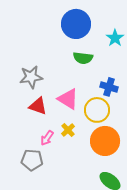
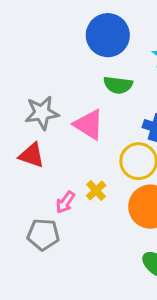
pink triangle: (68, 99) -> (89, 125), moved
red triangle: (38, 106) -> (32, 155), moved

